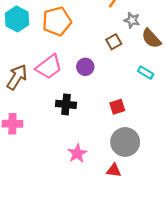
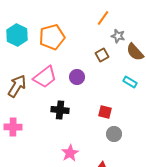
red square: (117, 107) -> (105, 112), turned 32
gray circle: (125, 142) -> (114, 134), moved, size x0.6

